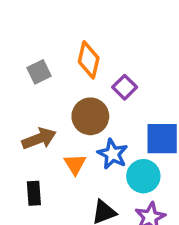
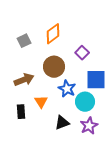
orange diamond: (89, 60) -> (53, 34), turned 40
purple square: (125, 87) -> (82, 53), moved
orange triangle: (75, 164) -> (41, 102), moved

